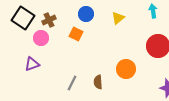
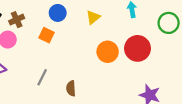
orange circle: (126, 69) -> (108, 52), moved
gray line: (72, 83) -> (42, 77), moved

